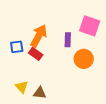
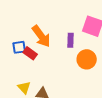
orange arrow: (39, 36) -> (41, 36), turned 115
red rectangle: (36, 54) -> (30, 53), moved

